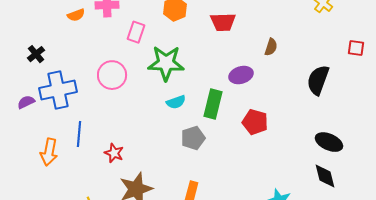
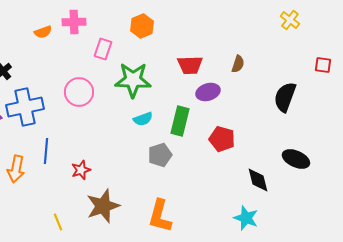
red trapezoid: (223, 22) -> (190, 65), moved
red star: (114, 153) -> (81, 170), turned 30
black diamond: (325, 176) -> (258, 180), moved

